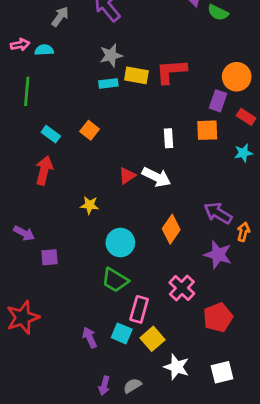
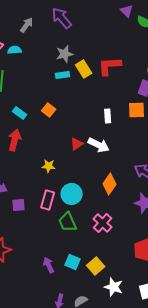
yellow rectangle: (136, 75) -> (84, 69), turned 48
green trapezoid: (115, 280) -> (68, 222), turned 35
pink cross: (182, 288) -> (103, 223), moved
pink rectangle: (139, 309) -> (48, 200), moved

